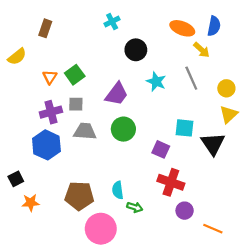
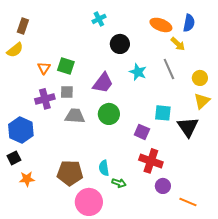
brown rectangle: (45, 28) -> (23, 26), moved
green square: (75, 75) -> (66, 66), turned -36
blue hexagon: (46, 145) -> (21, 130), moved

